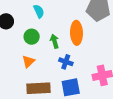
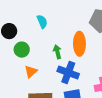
green circle: (32, 37) -> (22, 50), moved
blue cross: (66, 62) -> (68, 73), size x1.5

